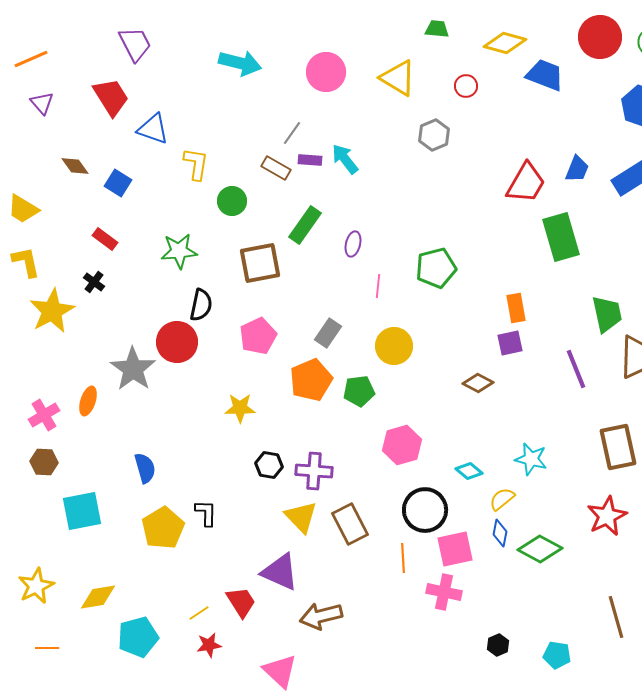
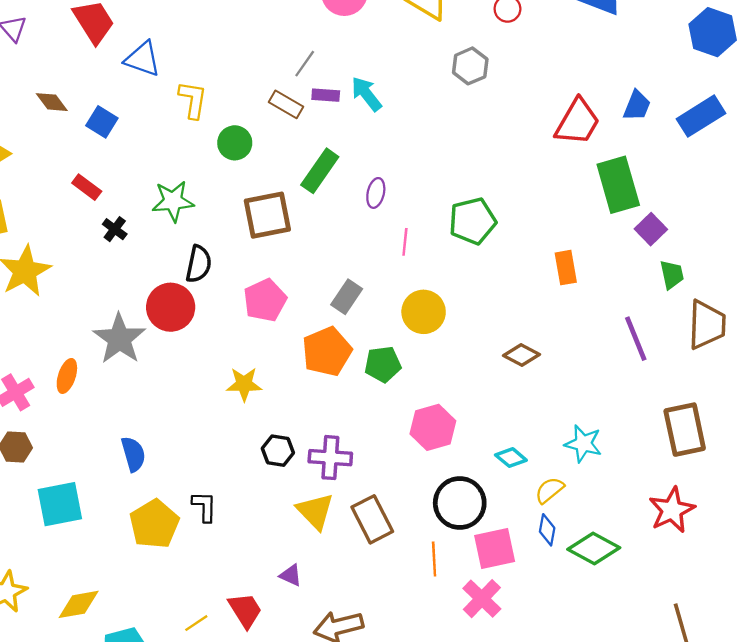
black cross: (94, 282) -> (115, 229), moved
green trapezoid: (607, 314) -> (672, 275), size x0.7
purple square: (510, 343) -> (651, 229), moved, turned -32
purple triangle: (280, 572) -> (291, 575), size x0.5
pink cross: (444, 592) -> (482, 599), turned 32

